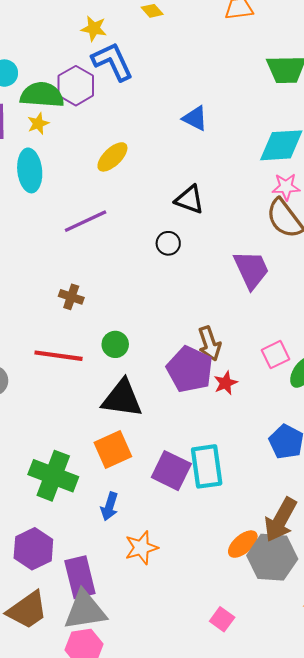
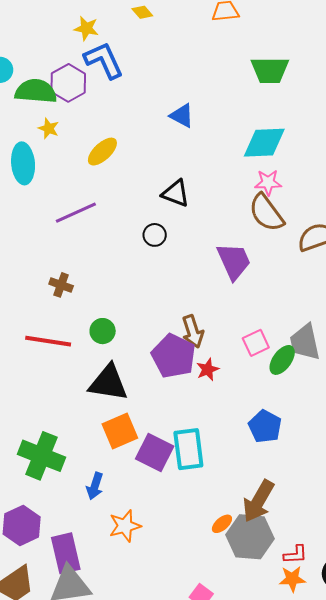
yellow star: (38, 124) -> (49, 128), moved, turned -30
orange square: (113, 450) -> (120, 431), moved
orange ellipse: (243, 544) -> (222, 524), size x0.7

